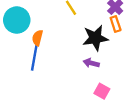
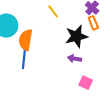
orange semicircle: (37, 38) -> (26, 40), size x1.5

